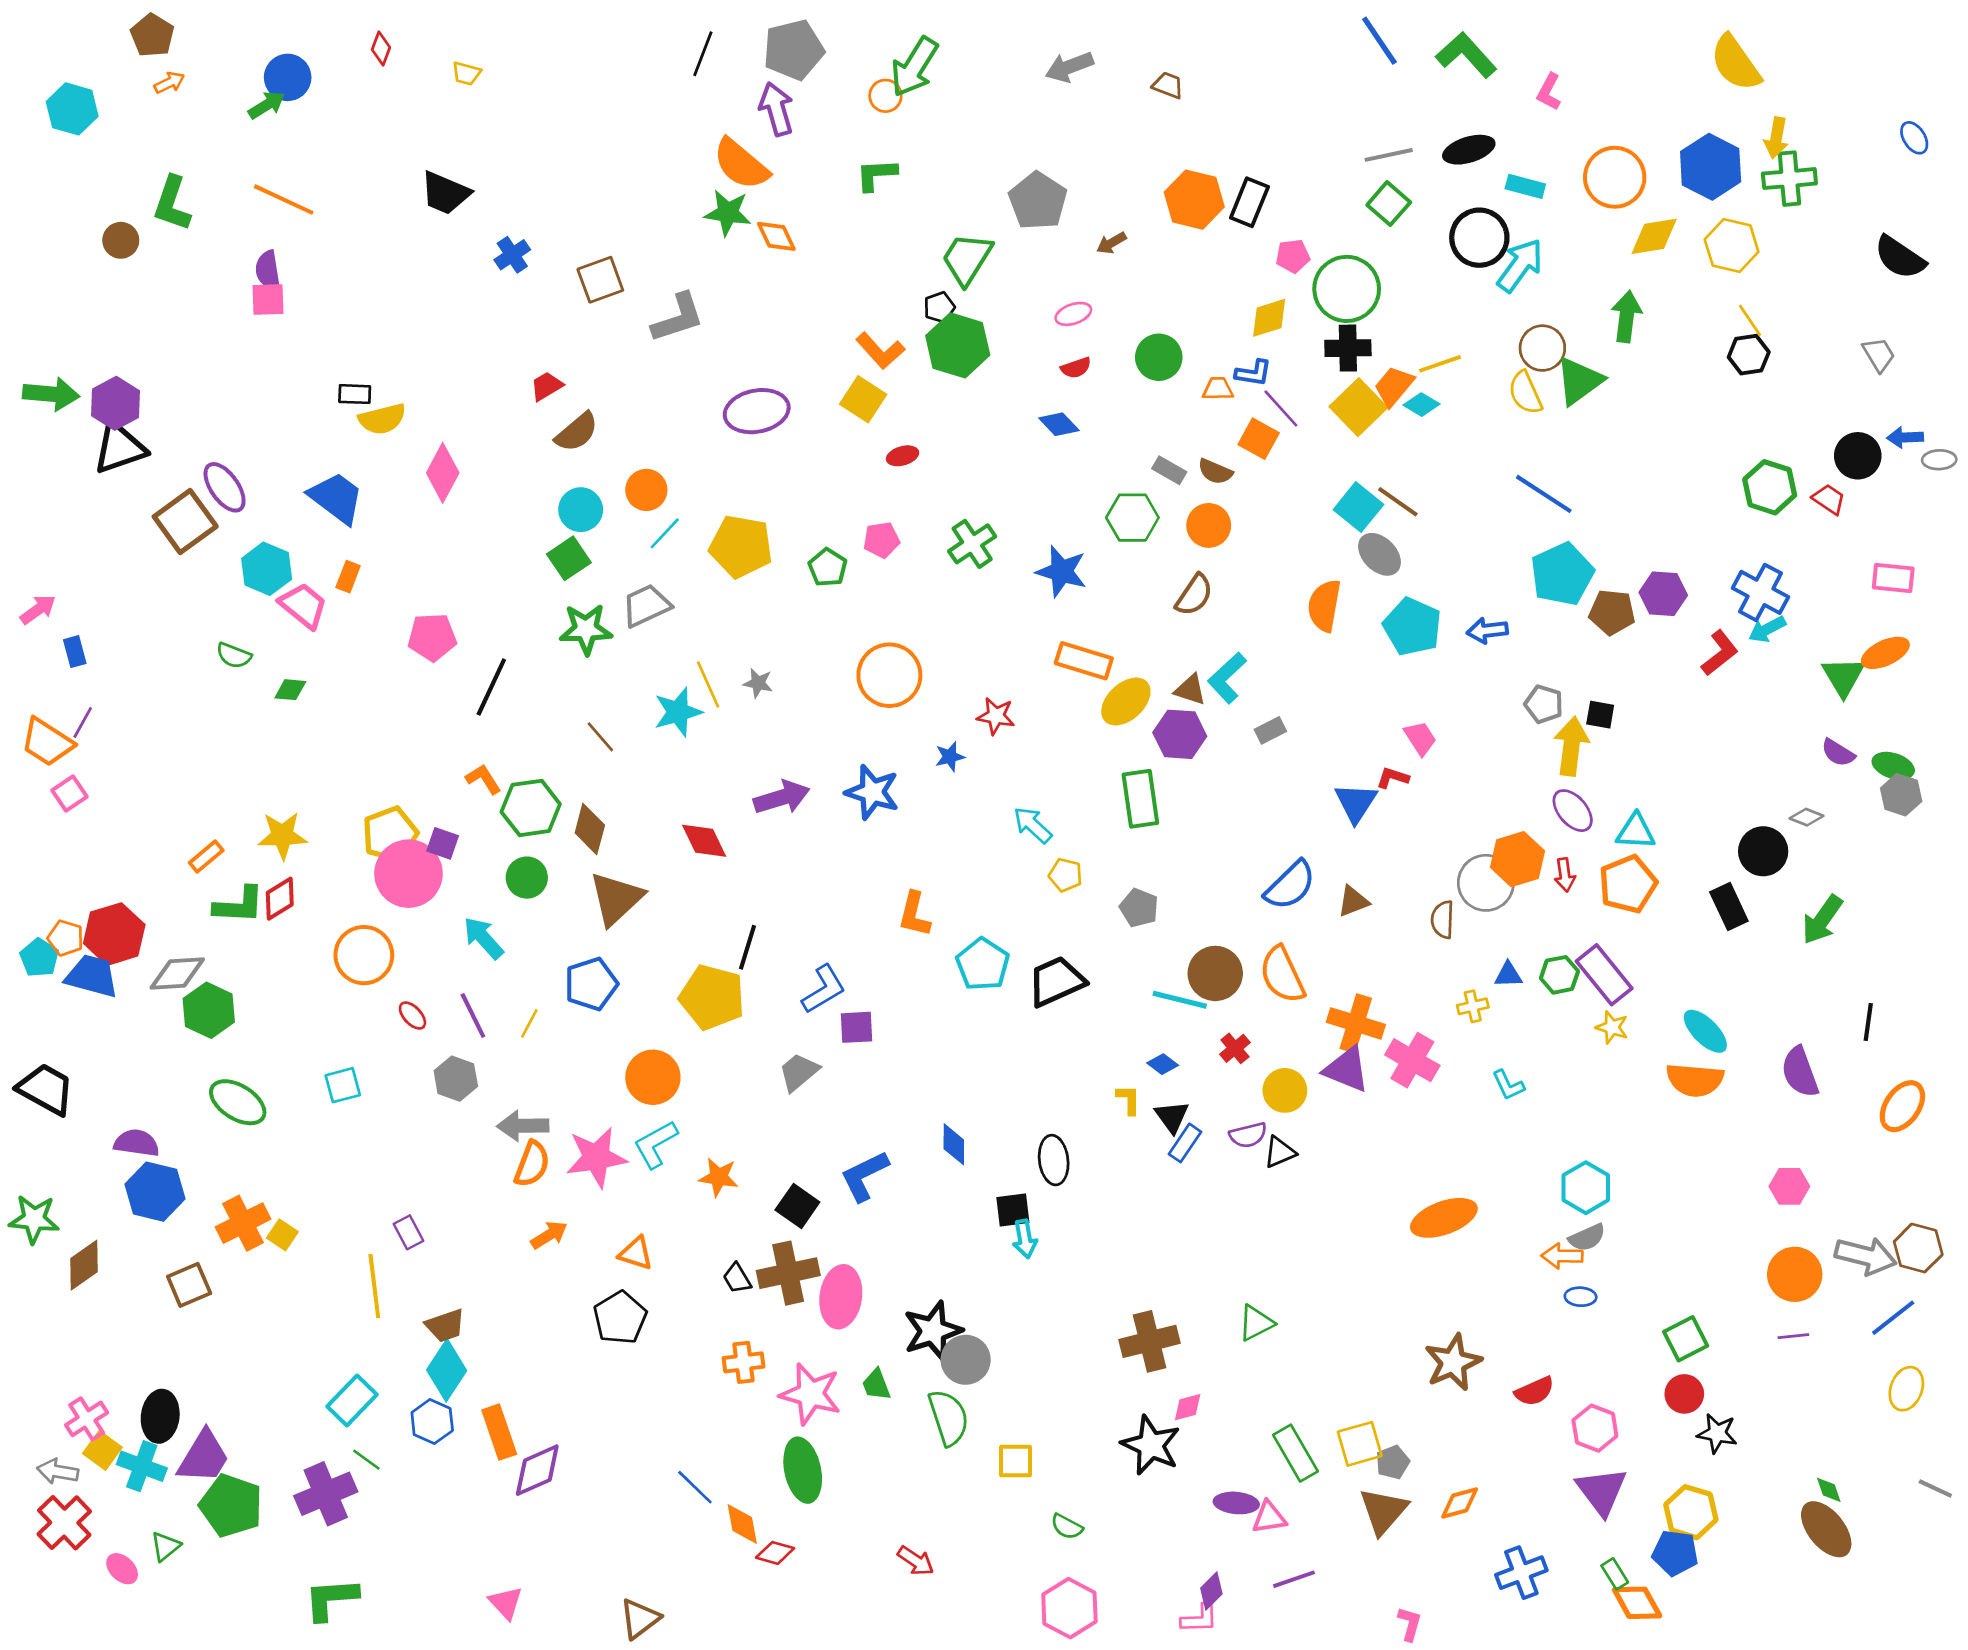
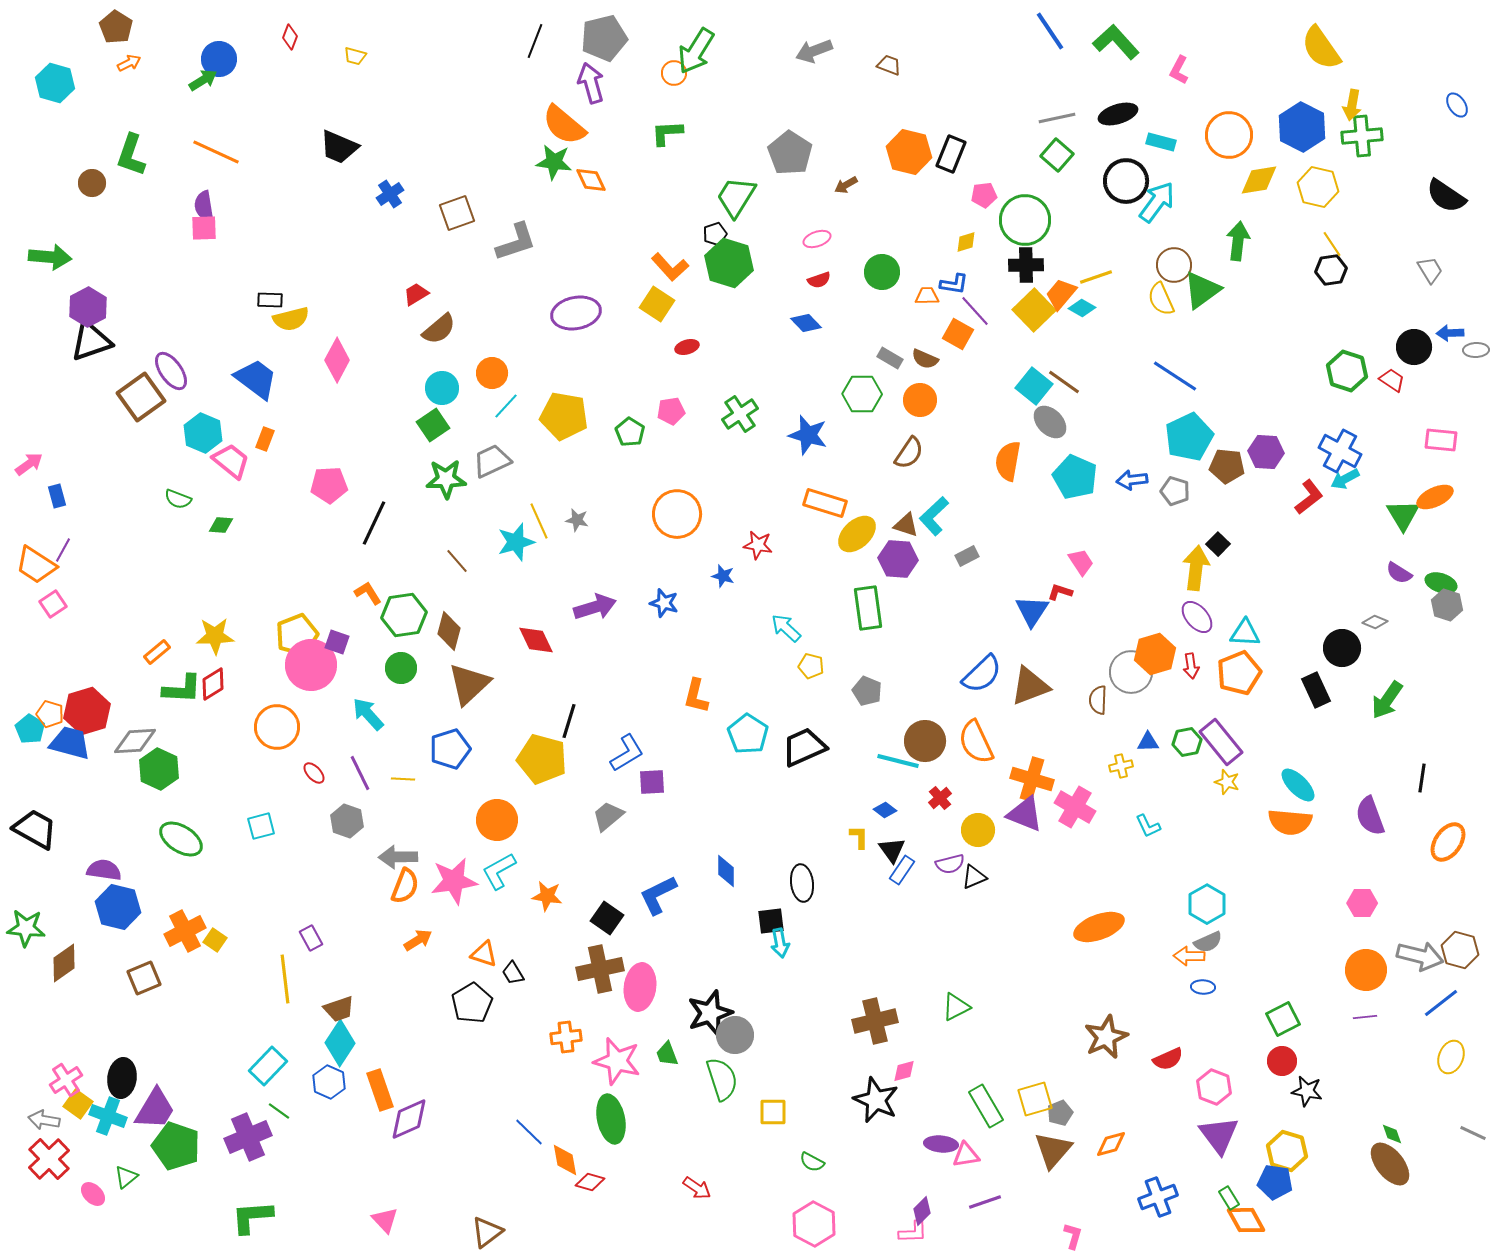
yellow diamond: (1269, 318) -> (966, 242), size x0.7
green arrow: (51, 394) -> (50, 257), moved
gray pentagon: (1544, 704) -> (1175, 491), moved
black square: (1600, 715) -> (1218, 544), turned 35
blue star: (950, 757) -> (723, 576), turned 30
blue star: (872, 792) -> (664, 603), size x0.7
brown triangle: (1353, 901) -> (1030, 686), size x1.6
yellow line: (529, 1023) -> (403, 779), turned 65
black trapezoid: (737, 1278) -> (513, 973), moved

